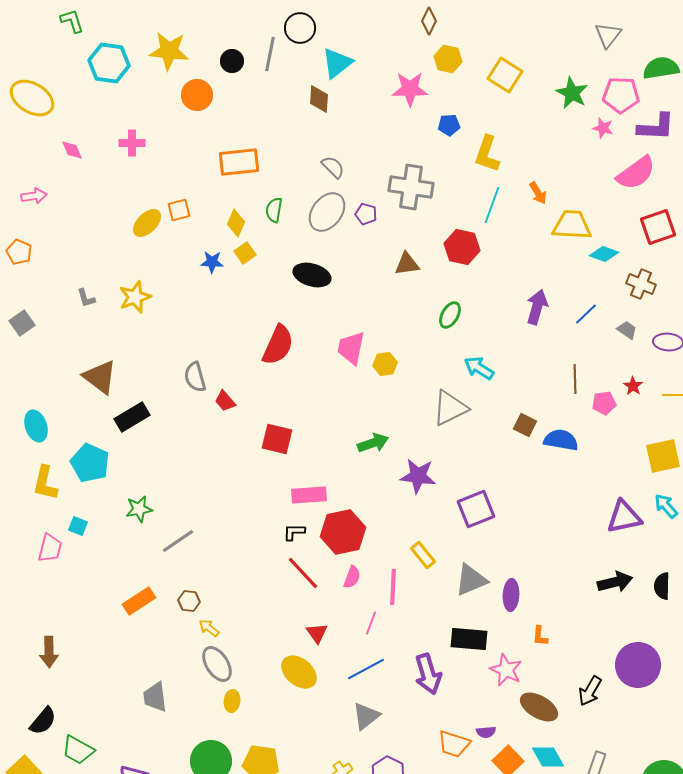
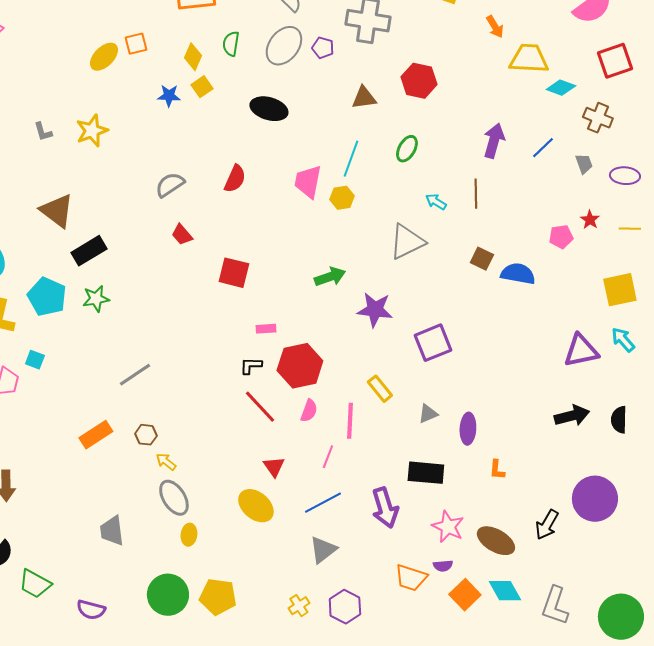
cyan line: (492, 205) -> (351, 159), moved
gray trapezoid: (627, 330) -> (584, 164), turned 35
red semicircle: (278, 345) -> (235, 179), size x0.7
cyan arrow: (479, 368) -> (436, 202), size x0.7
gray semicircle: (195, 377) -> (170, 185), moved, turned 72
brown line: (575, 379) -> (476, 194), moved
pink rectangle: (309, 495) -> (266, 329), size x0.6
green star: (139, 509) -> (96, 299), moved
gray triangle: (471, 580) -> (428, 414), size x0.6
pink star: (506, 670) -> (448, 527), moved

